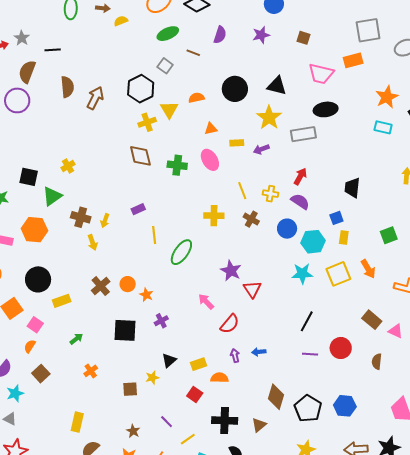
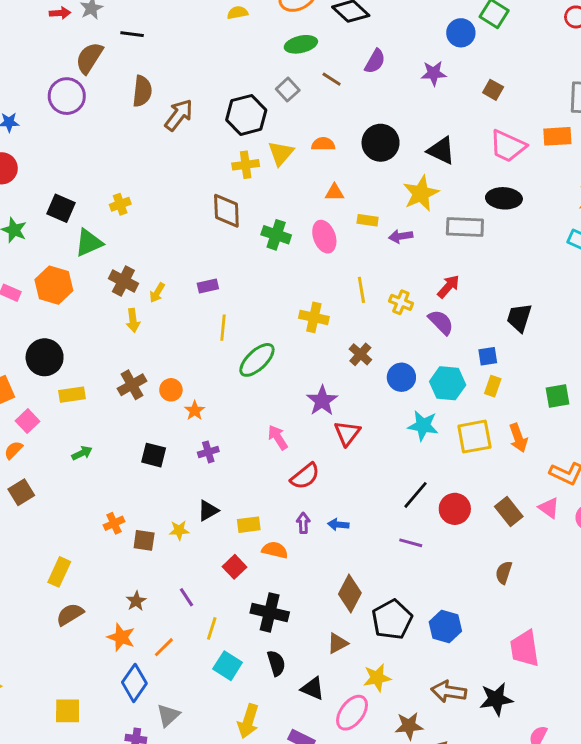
brown cross: (251, 219) -> (360, 354), moved
blue circle: (287, 229) -> (401, 377), moved
black square: (125, 330) -> (154, 455), size x0.7
pink triangle: (396, 331) -> (549, 508), moved
red circle: (341, 348) -> (455, 509), moved
orange cross: (91, 371) -> (114, 523), moved
brown triangle: (259, 425) -> (338, 643), moved
yellow line: (188, 439) -> (212, 628), turned -49

